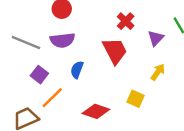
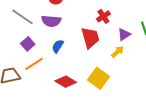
yellow arrow: (158, 72) -> (118, 52), moved
yellow square: (136, 99) -> (99, 78), size x1.5

